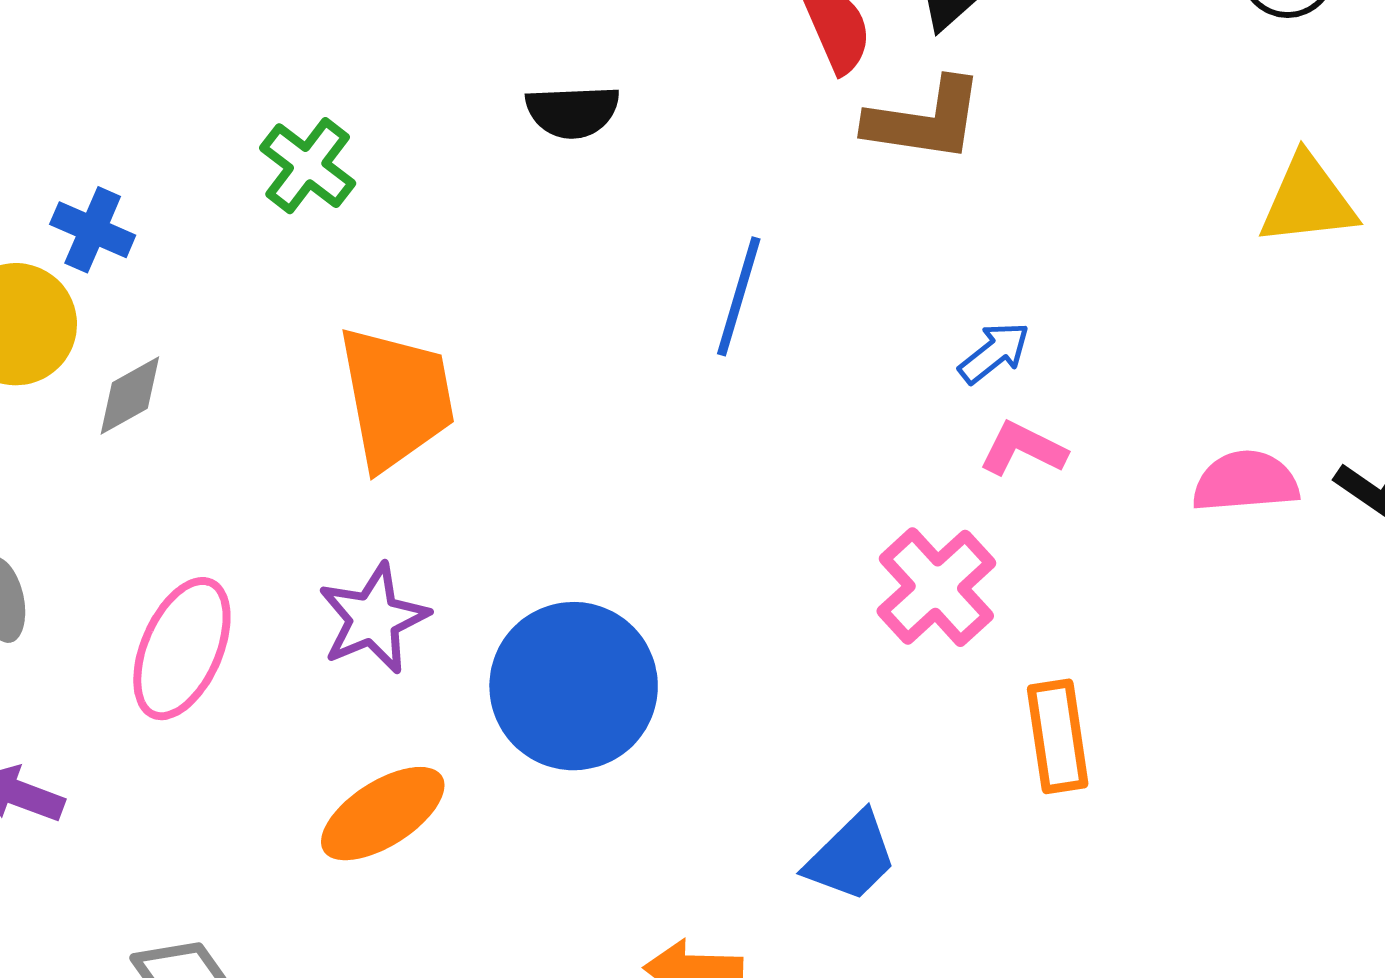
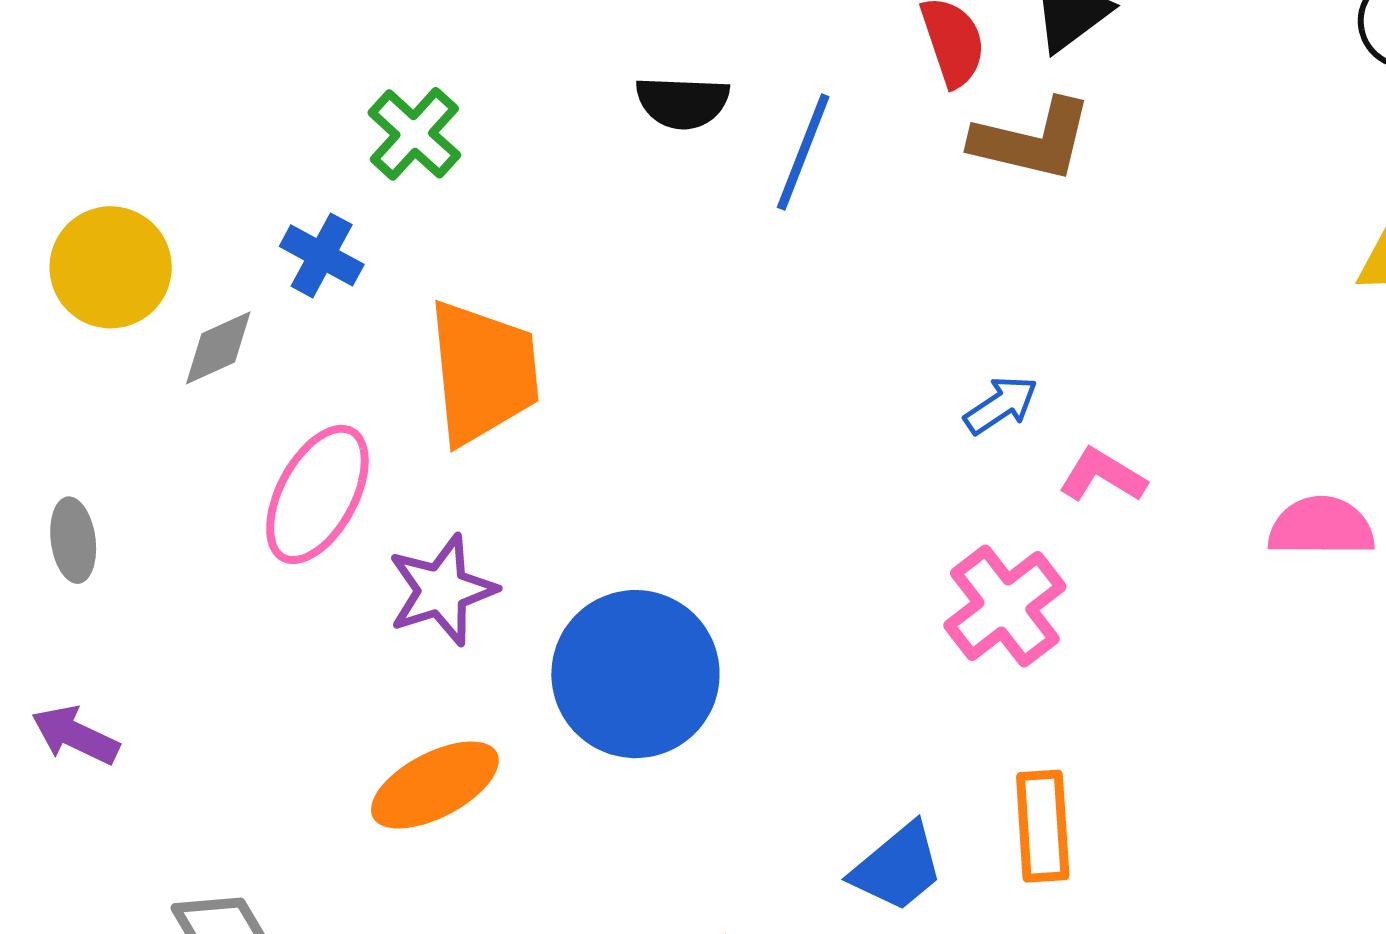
blue cross: (93, 230) -> (322, 255), moved
blue line: (739, 296) -> (803, 152), moved
blue arrow: (994, 353) -> (1001, 405), moved
pink ellipse: (182, 649) -> (317, 494), moved
orange rectangle: (1058, 736) -> (1043, 826), moved

